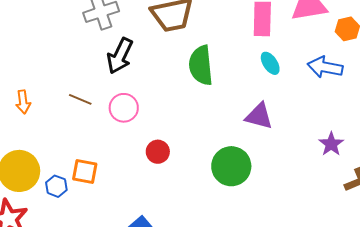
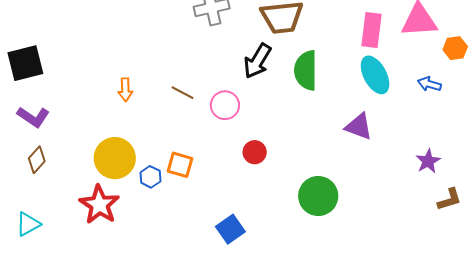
black arrow: (120, 56) -> (257, 61), moved
cyan ellipse: (270, 63) -> (375, 75), size x1.6
blue arrow: (325, 67) -> (429, 84), size x0.7
green circle: (231, 166) -> (318, 196), moved

